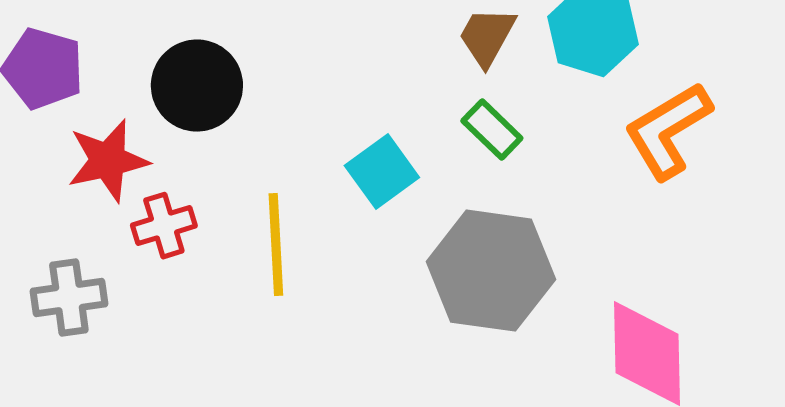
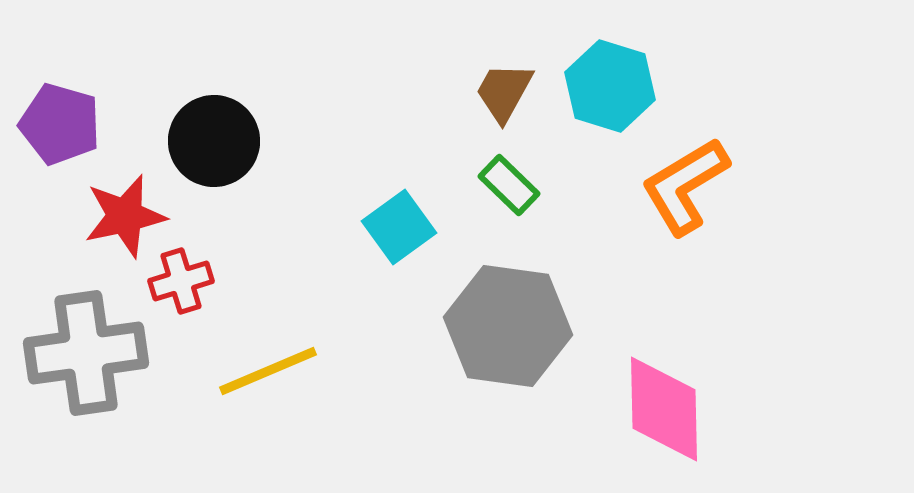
yellow line: (276, 245) -> (268, 371), moved, turned 70
gray cross: (69, 298) -> (86, 353), size x1.6

